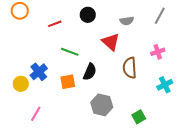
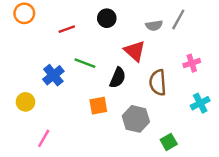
gray line: (160, 16) -> (178, 19), moved
blue cross: (39, 72) -> (53, 75), moved
black semicircle: (90, 72) -> (118, 78), moved
orange square: (68, 82) -> (98, 106), moved
gray hexagon: (102, 105) -> (136, 119), moved

